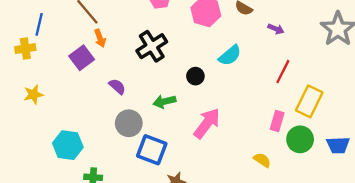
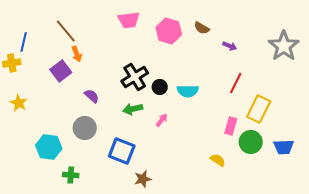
black cross: (152, 46) -> (135, 77), moved
cyan semicircle: (230, 55) -> (188, 91), moved, turned 40
yellow star: (33, 95) -> (19, 103), turned -30
gray circle: (129, 123) -> (85, 128), moved
pink arrow: (207, 123) -> (162, 120), moved, size x0.5

